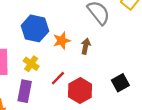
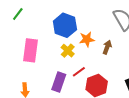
yellow cross: (31, 64) -> (68, 51), moved
purple rectangle: (25, 91) -> (59, 82), moved

